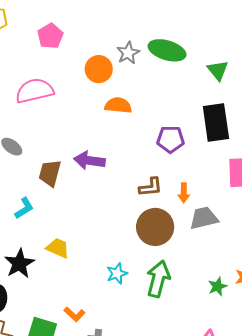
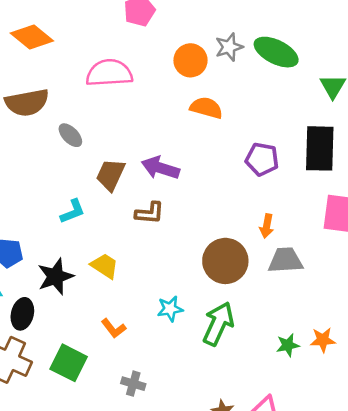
brown L-shape: (151, 187) -> (150, 213), moved
orange L-shape: (75, 314) -> (114, 328), moved

